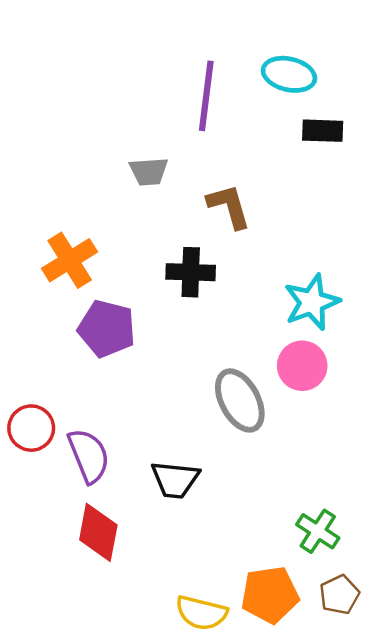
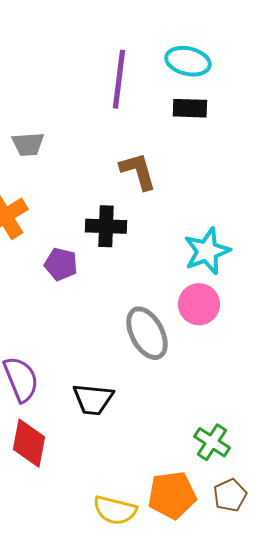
black rectangle: (323, 131) -> (190, 108), moved
gray trapezoid: (149, 171) -> (28, 144), moved
purple pentagon: (107, 329) -> (61, 264), moved, size x0.7

